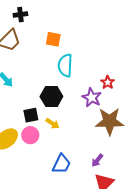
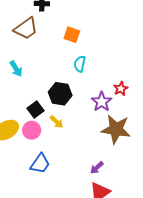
cyan semicircle: (65, 65) -> (80, 64), size x0.7
black square: (31, 115) -> (36, 109), turned -35
blue trapezoid: (61, 164) -> (40, 164), moved

